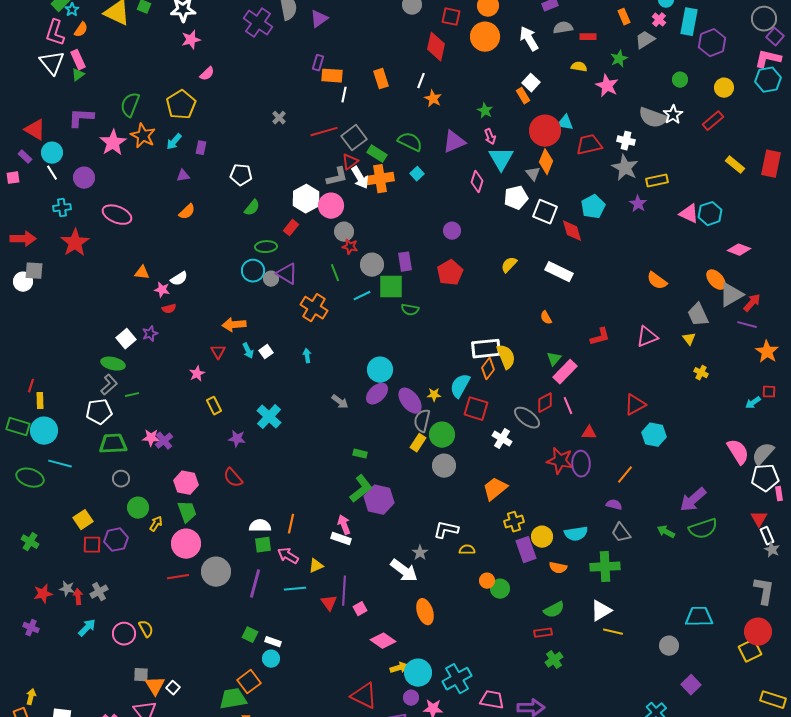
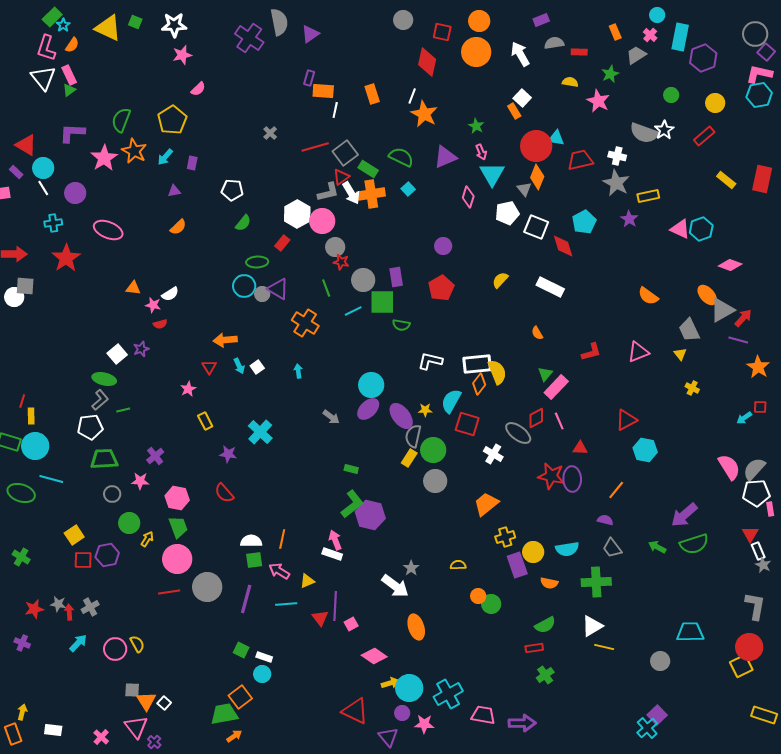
orange star: (433, 99) -> (424, 114), size x1.5
pink star: (151, 438) -> (140, 481), moved
white L-shape: (446, 530) -> (430, 361), moved
purple square: (691, 685) -> (657, 715), moved

